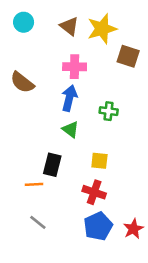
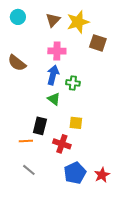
brown triangle: (69, 26) -> (53, 20), turned 35
green cross: (109, 111) -> (73, 83), moved
red cross: (94, 192) -> (62, 144), moved

